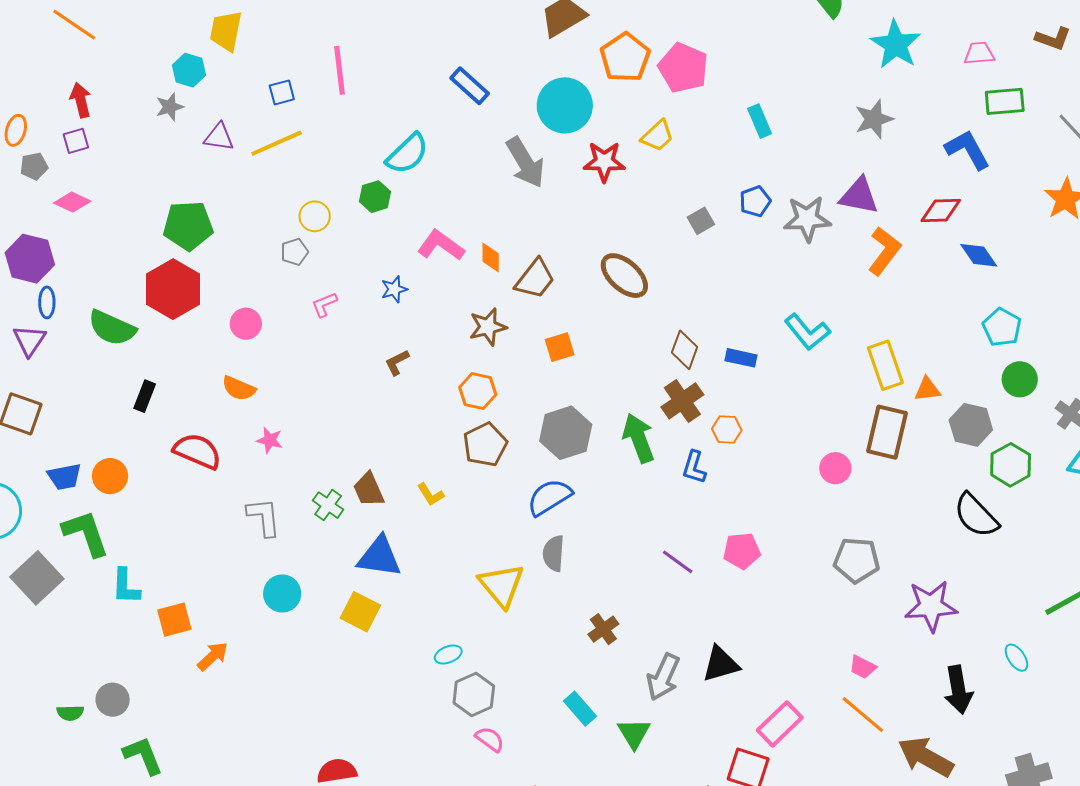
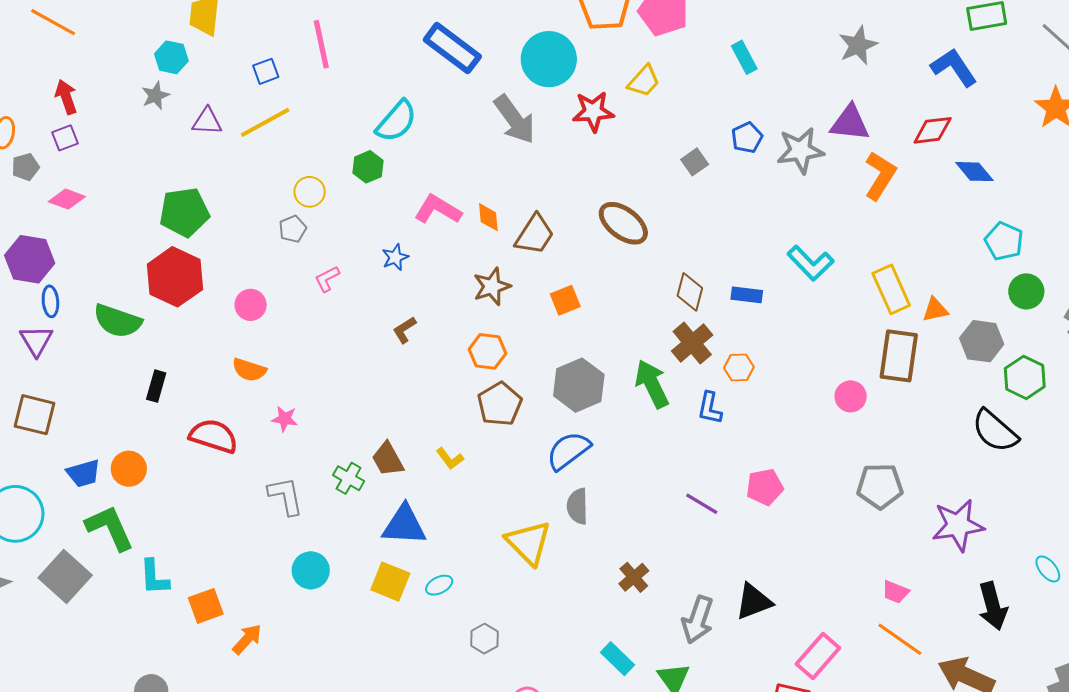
blue rectangle: (470, 86) -> (452, 48), size x1.4
cyan ellipse: (448, 655) -> (439, 585), moved
gray hexagon: (474, 695) -> (484, 639), moved, size x0.7

